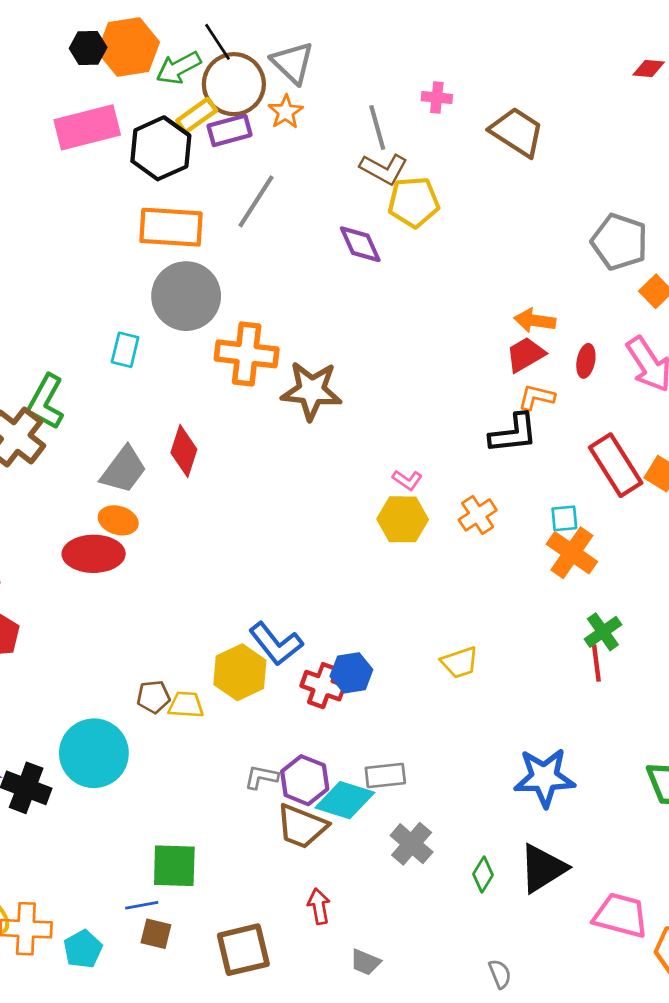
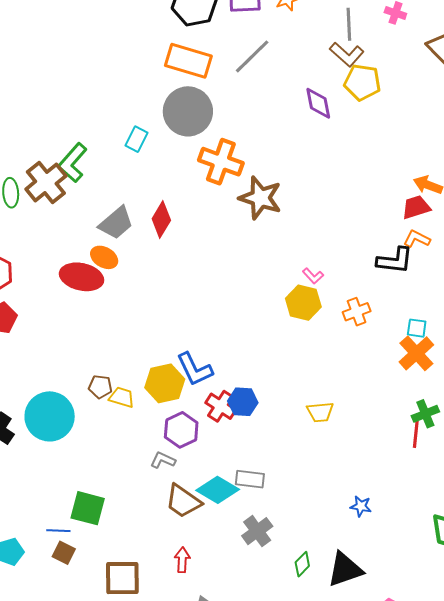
blue star: (544, 777) -> (361, 506), size x0.5
purple hexagon: (305, 780) -> (181, 430), moved

